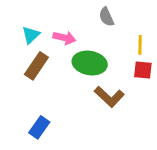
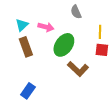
green ellipse: (90, 63) -> (64, 45), turned -65
brown rectangle: (36, 66) -> (26, 47), turned -54

